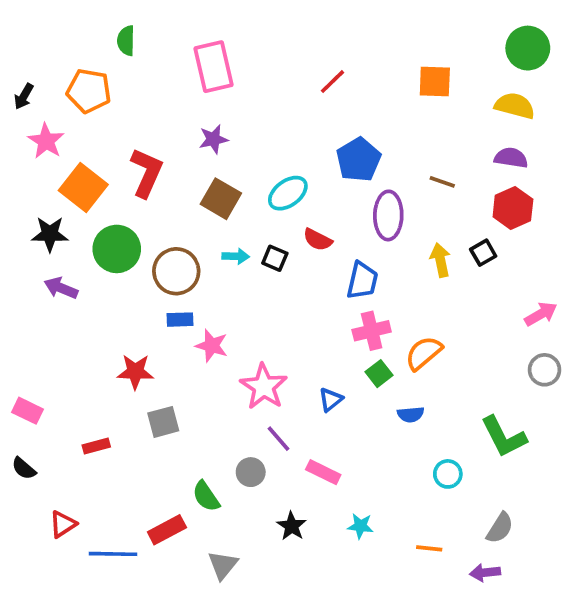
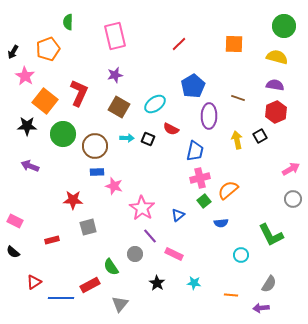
orange pentagon: (89, 91) -> (48, 49), turned -30
purple arrow: (61, 288) -> (30, 166), moved

